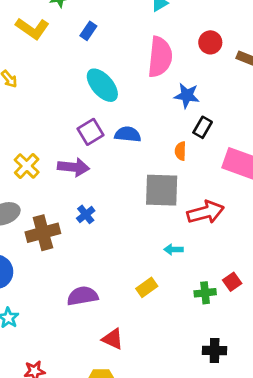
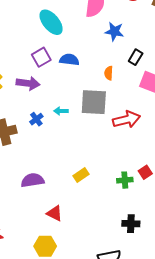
black rectangle: (203, 127) -> (136, 57), moved
cyan arrow: (174, 249) -> (61, 111), moved

